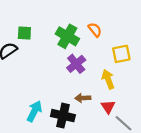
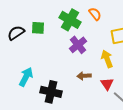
green square: (24, 33) -> (38, 28), moved
cyan arrow: (34, 111) -> (26, 77), moved
black cross: (63, 116) -> (51, 92), moved

